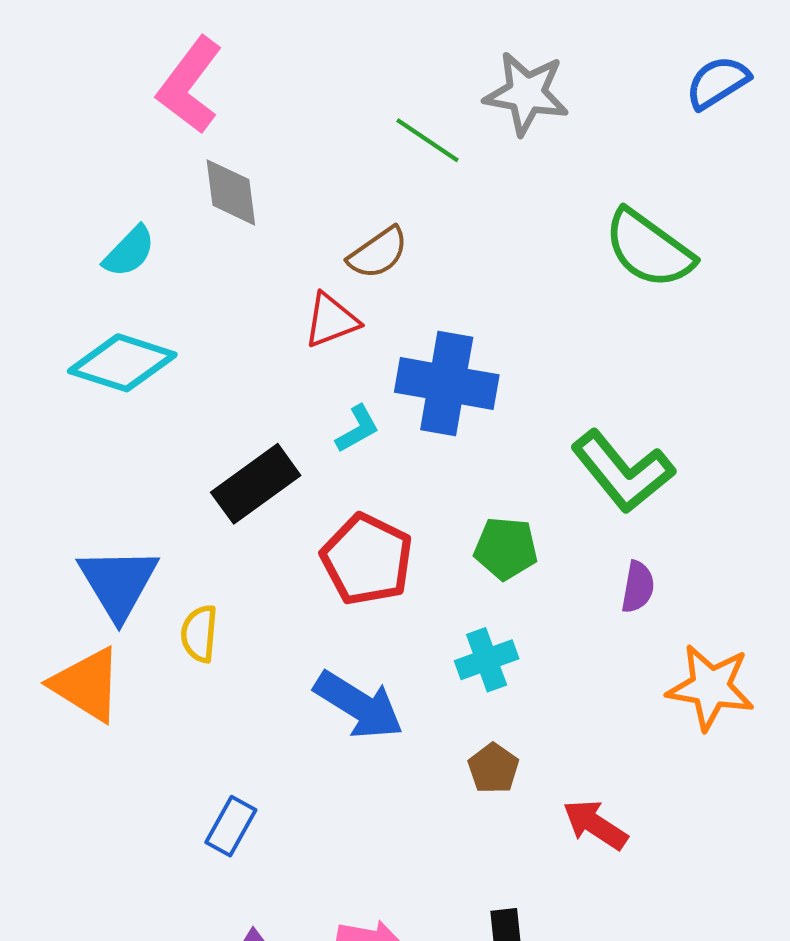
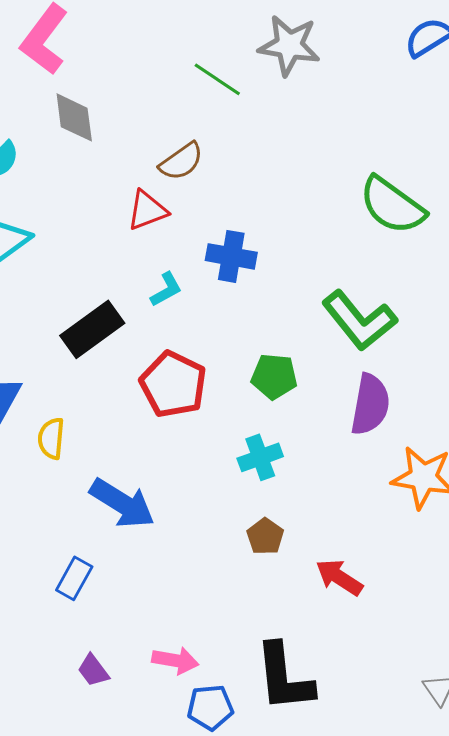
green semicircle: (649, 249) -> (392, 205), moved
blue cross: (447, 383) -> (231, 256), size x0.7
purple semicircle: (638, 587) -> (370, 404), size x1.6
blue arrow: (359, 705) -> (122, 503), moved

